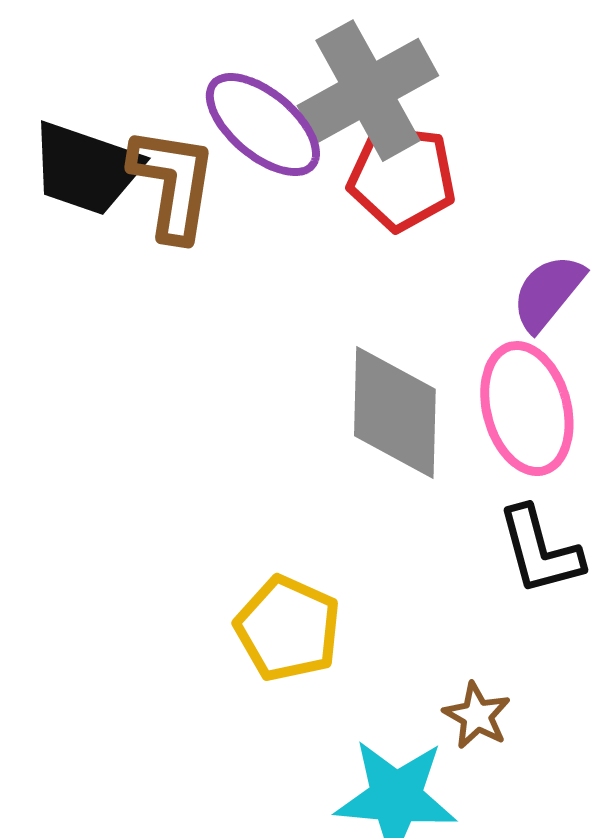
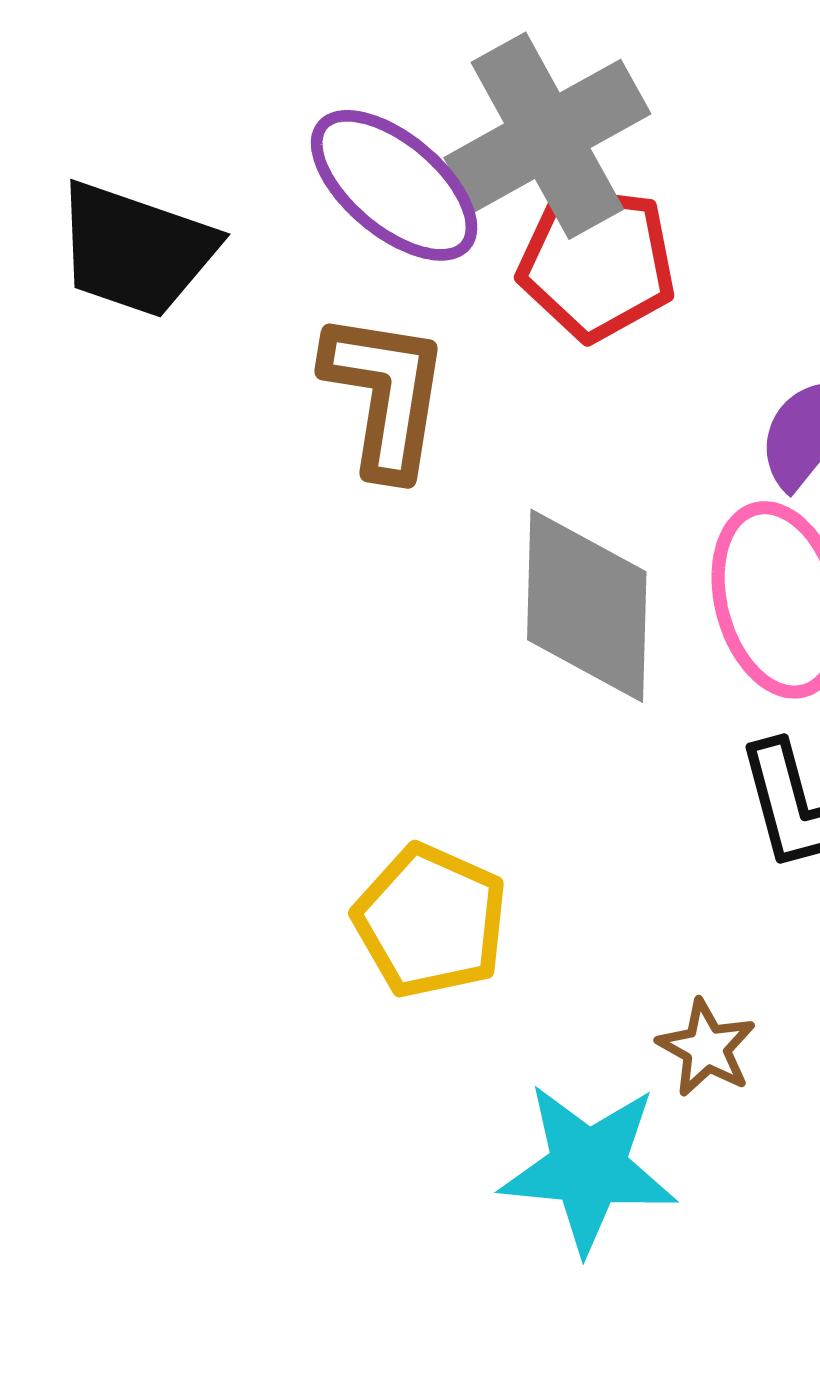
brown L-shape: (173, 184) -> (385, 394), moved

